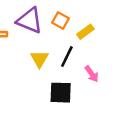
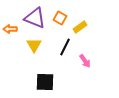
yellow triangle: (39, 59) -> (34, 45), moved
black square: (61, 93) -> (45, 82), moved

